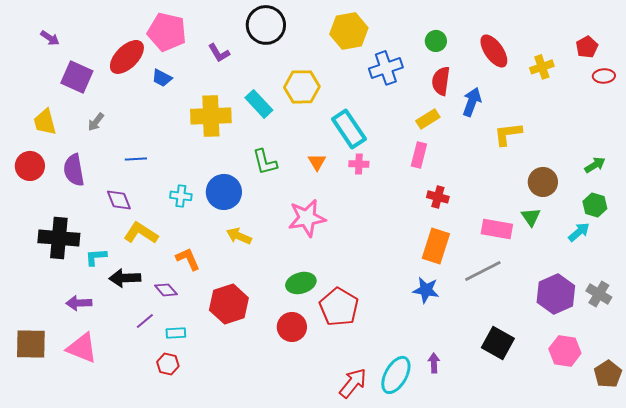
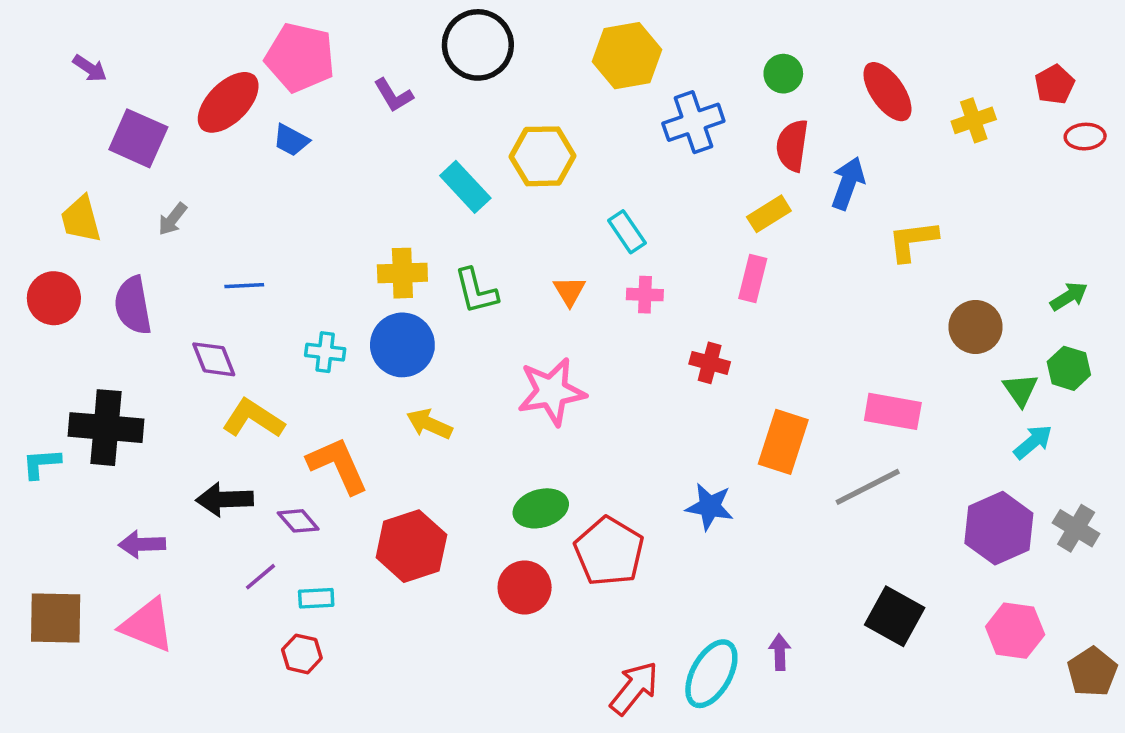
yellow cross: (211, 116) -> (402, 273), moved, size x0.7
cyan rectangle: (349, 129) -> (627, 232), size x0.6
red cross: (438, 197) -> (710, 363), moved
green triangle: (531, 217) -> (1020, 390), moved
cyan arrow: (579, 232) -> (1033, 442), moved
cyan L-shape: (96, 257) -> (41, 463), moved
orange L-shape: (188, 259) -> (338, 465), size x1.4
blue star: (426, 290) -> (710, 507), moved

